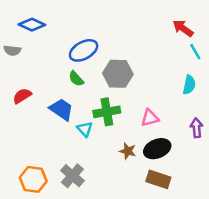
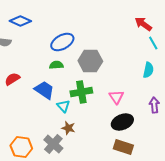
green semicircle: (76, 79) -> (56, 65), turned 128
pink triangle: (150, 118) -> (116, 97), turned -49
brown star: (128, 151) -> (68, 128), moved

